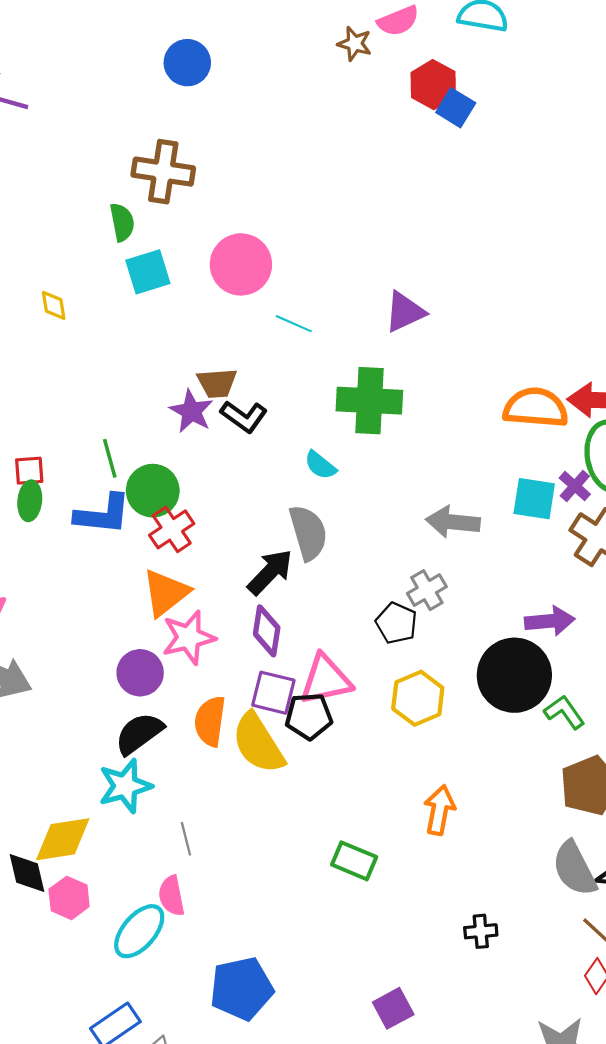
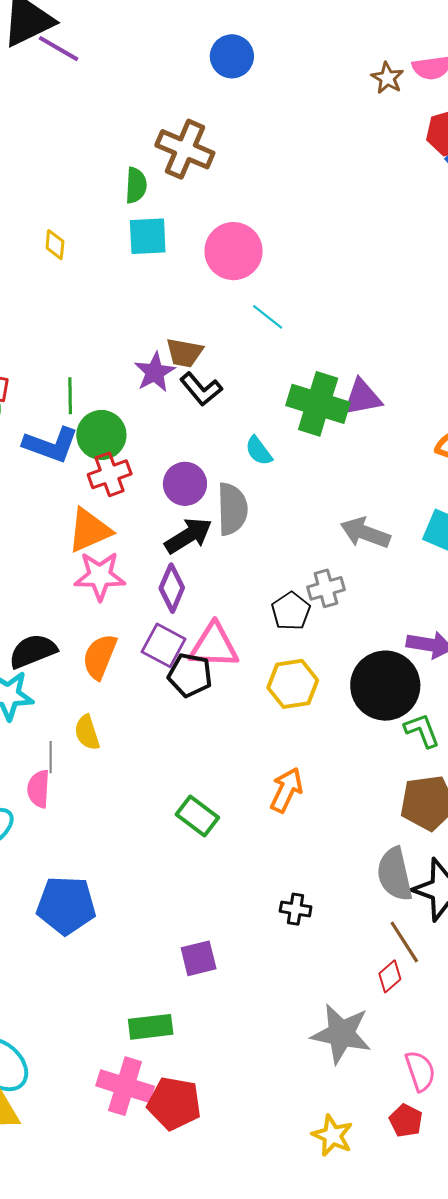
purple triangle: (405, 312) -> (362, 397), moved
purple circle: (140, 673) -> (185, 484), moved
yellow semicircle: (258, 743) -> (87, 733), moved, size x0.6
pink semicircle: (172, 896) -> (39, 789), moved

